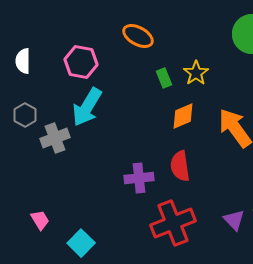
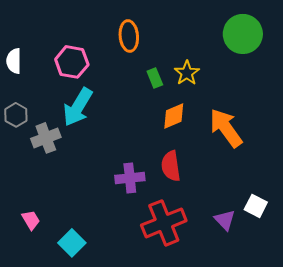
orange ellipse: (138, 36) -> (129, 36), turned 56

